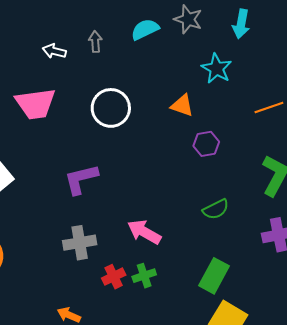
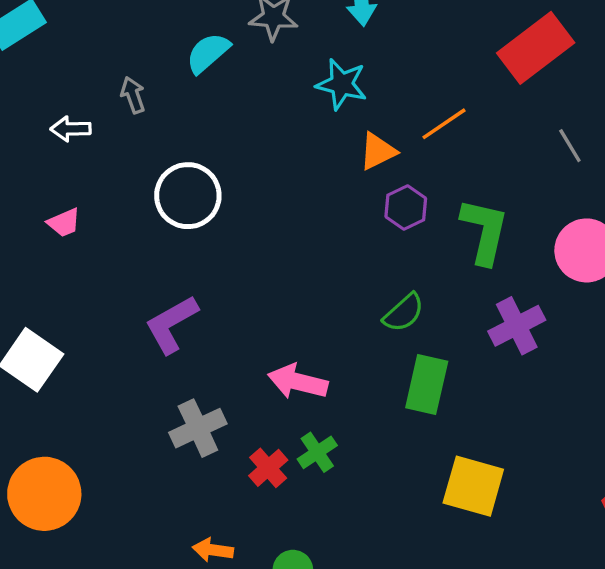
pink trapezoid: (35, 104) -> (64, 223), size x0.5
orange triangle: (182, 105) -> (378, 151), moved, turned -30
purple hexagon: (206, 144) -> (406, 207), moved
green rectangle: (214, 276) -> (427, 385), moved

